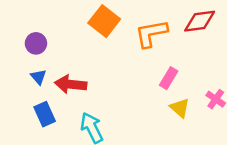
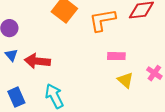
pink rectangle: (169, 78) -> (116, 56), turned 60
blue rectangle: (45, 114) -> (16, 97), moved

